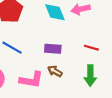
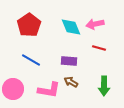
red line: (91, 48) -> (99, 48), moved

